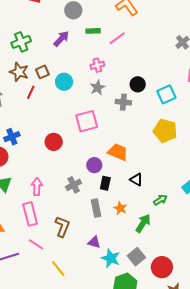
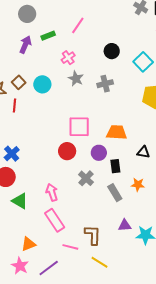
green rectangle: (93, 31) -> (48, 36), moved
black circle: (138, 84) -> (112, 51), moved
pink square: (87, 121) -> (79, 127), moved, turned 35
red circle: (54, 142) -> (67, 151), moved
brown L-shape: (62, 227) -> (93, 235), moved

